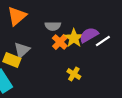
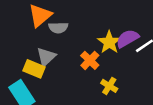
gray semicircle: (53, 26) -> (58, 28), moved
orange cross: (60, 42) -> (90, 60), moved

